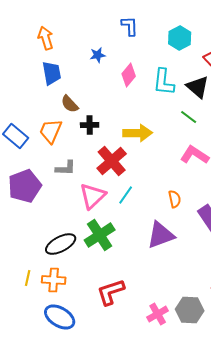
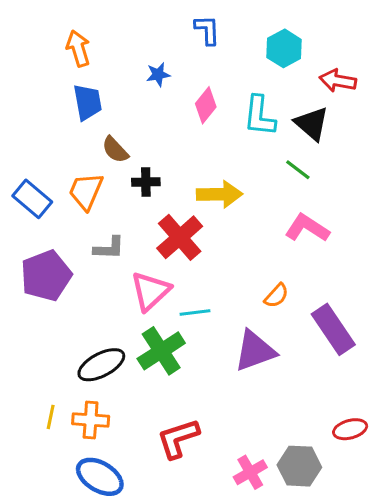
cyan line: (126, 195) -> (195, 313), moved, turned 48
orange semicircle: (175, 199) -> (276, 296), turned 54

